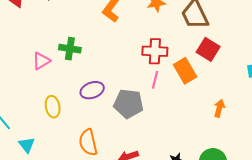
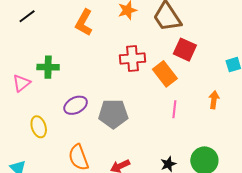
pink line: (155, 80) -> (174, 109), moved
orange arrow: (219, 108) -> (214, 100), moved

